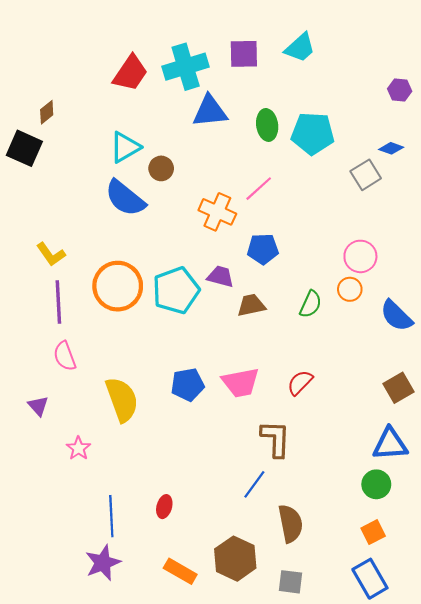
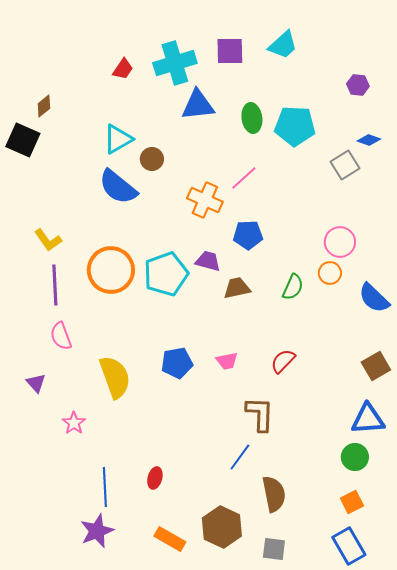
red trapezoid: (130, 73) -> (123, 69), size x0.6
purple hexagon: (400, 90) -> (358, 85), moved
pink trapezoid: (241, 383) -> (227, 361), size x0.6

